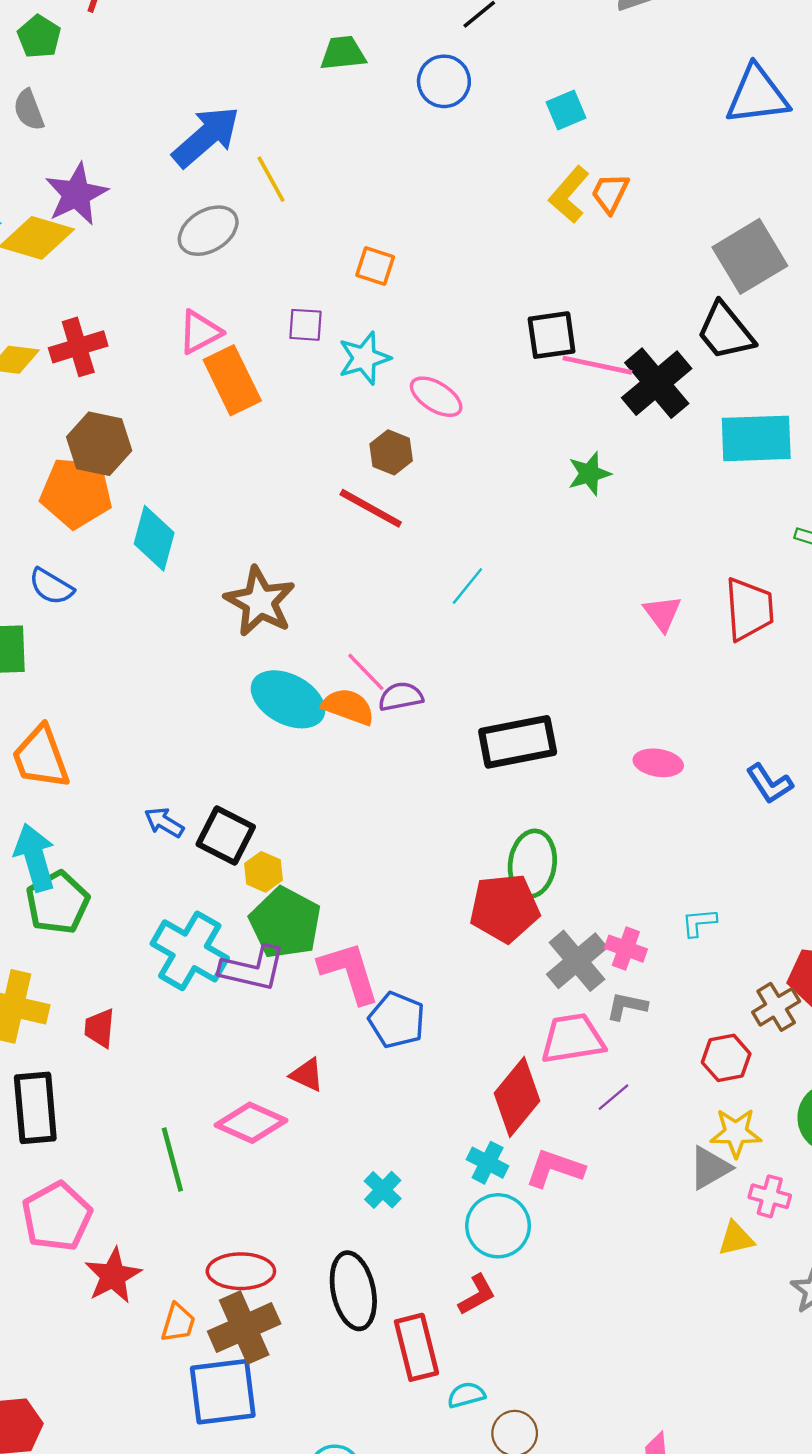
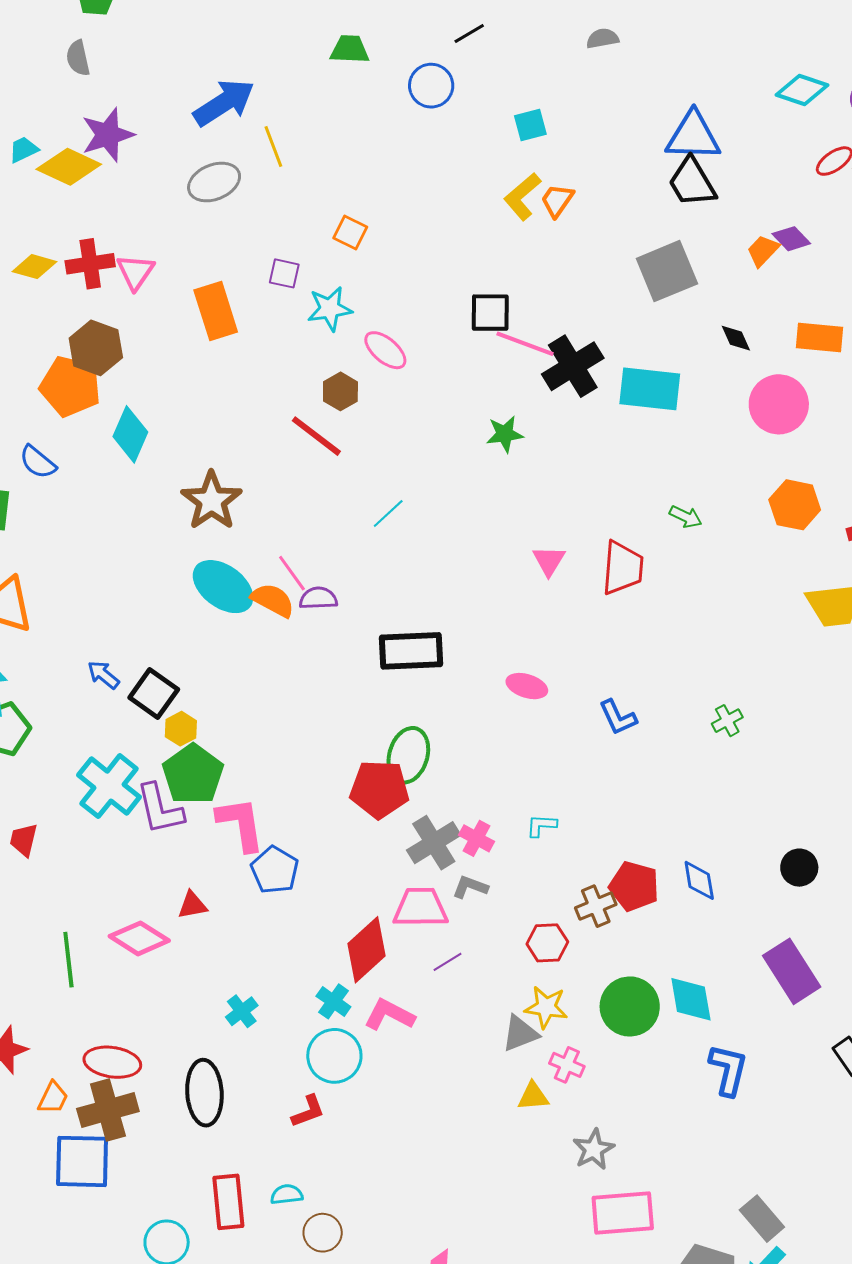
black trapezoid: (725, 331) -> (692, 182), moved
pink triangle: (200, 332) -> (136, 272), moved, turned -36
cyan rectangle: (756, 438) -> (650, 389), moved
purple L-shape: (253, 969) -> (160, 809), turned 56
red triangle: (307, 1075) -> (192, 905), turned -44
red rectangle: (416, 1347) -> (228, 1202), moved

